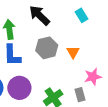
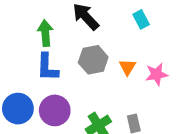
pink star: (93, 77) -> (157, 74), moved

